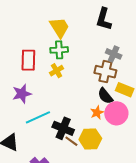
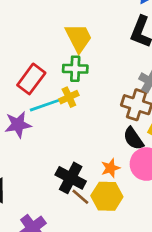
red rectangle: (28, 60) -> (31, 79), turned 30
orange star: (97, 113) -> (110, 168), moved
cyan line: (38, 117) -> (47, 104), moved

